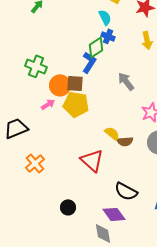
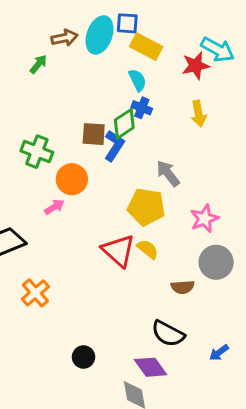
brown square: (75, 83) -> (94, 134), moved
yellow pentagon: (76, 104) -> (146, 207), moved
brown semicircle: (125, 141) -> (183, 287), moved
red triangle: (92, 160) -> (118, 251), moved

